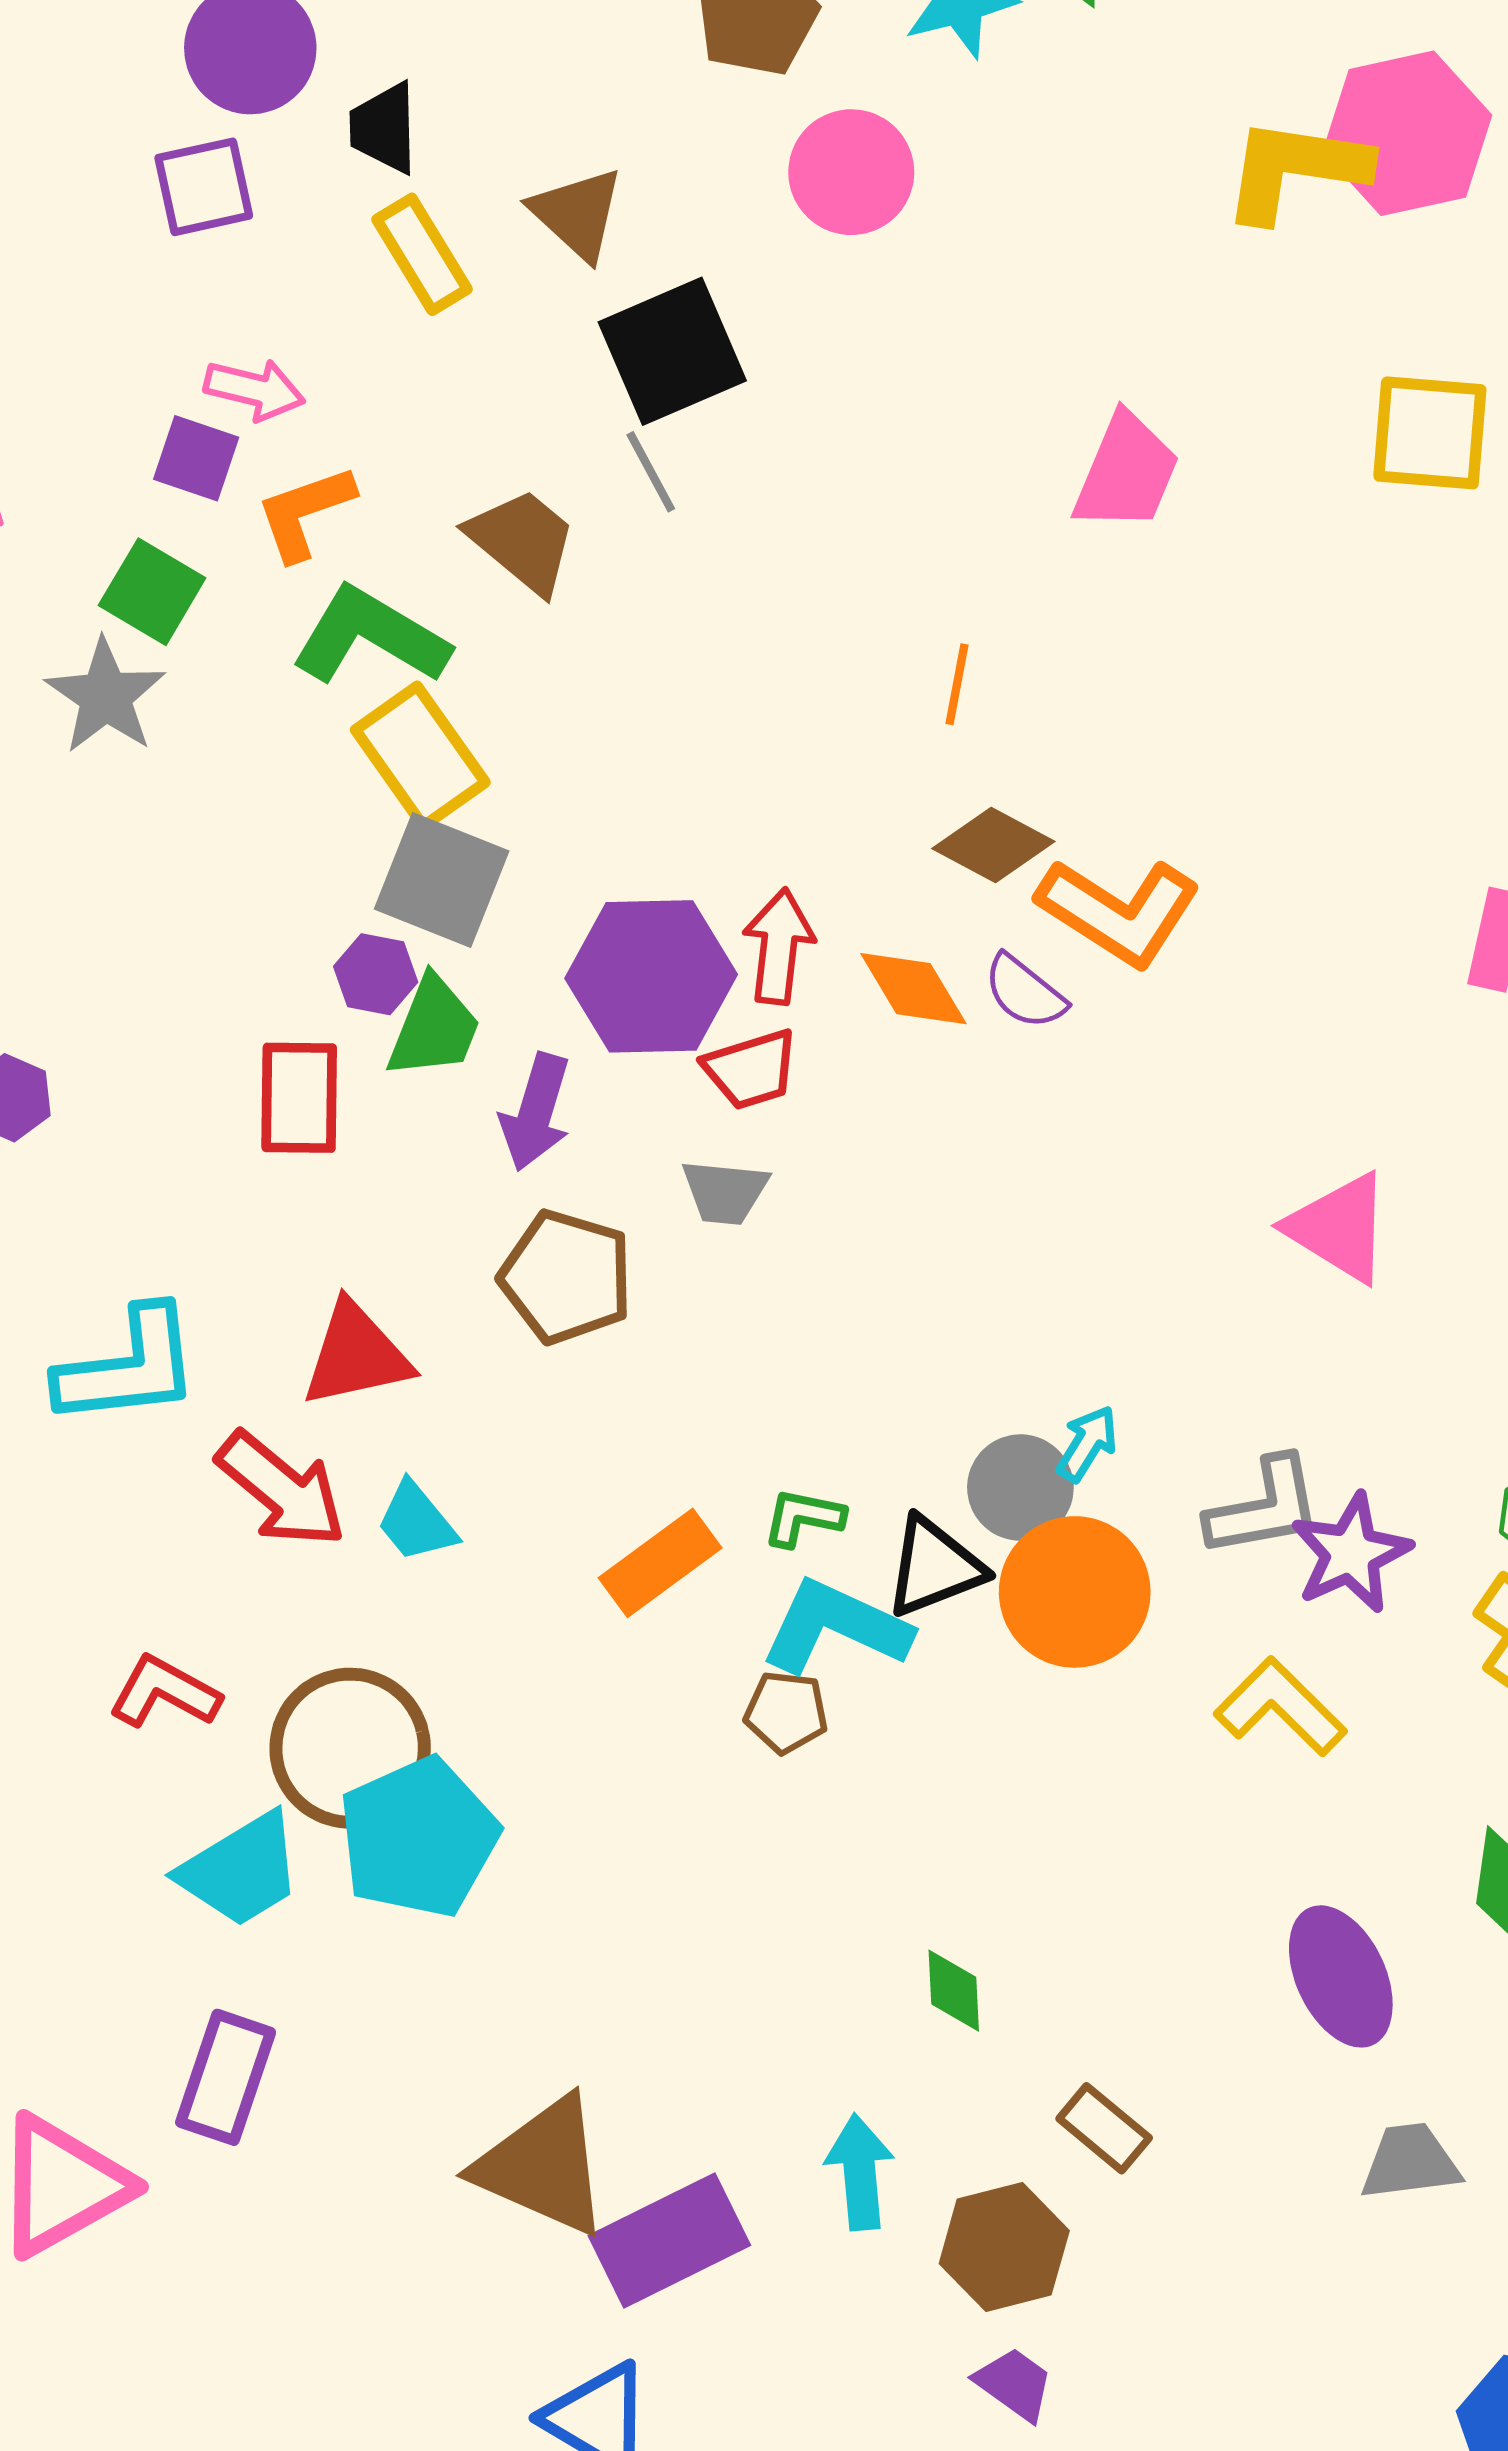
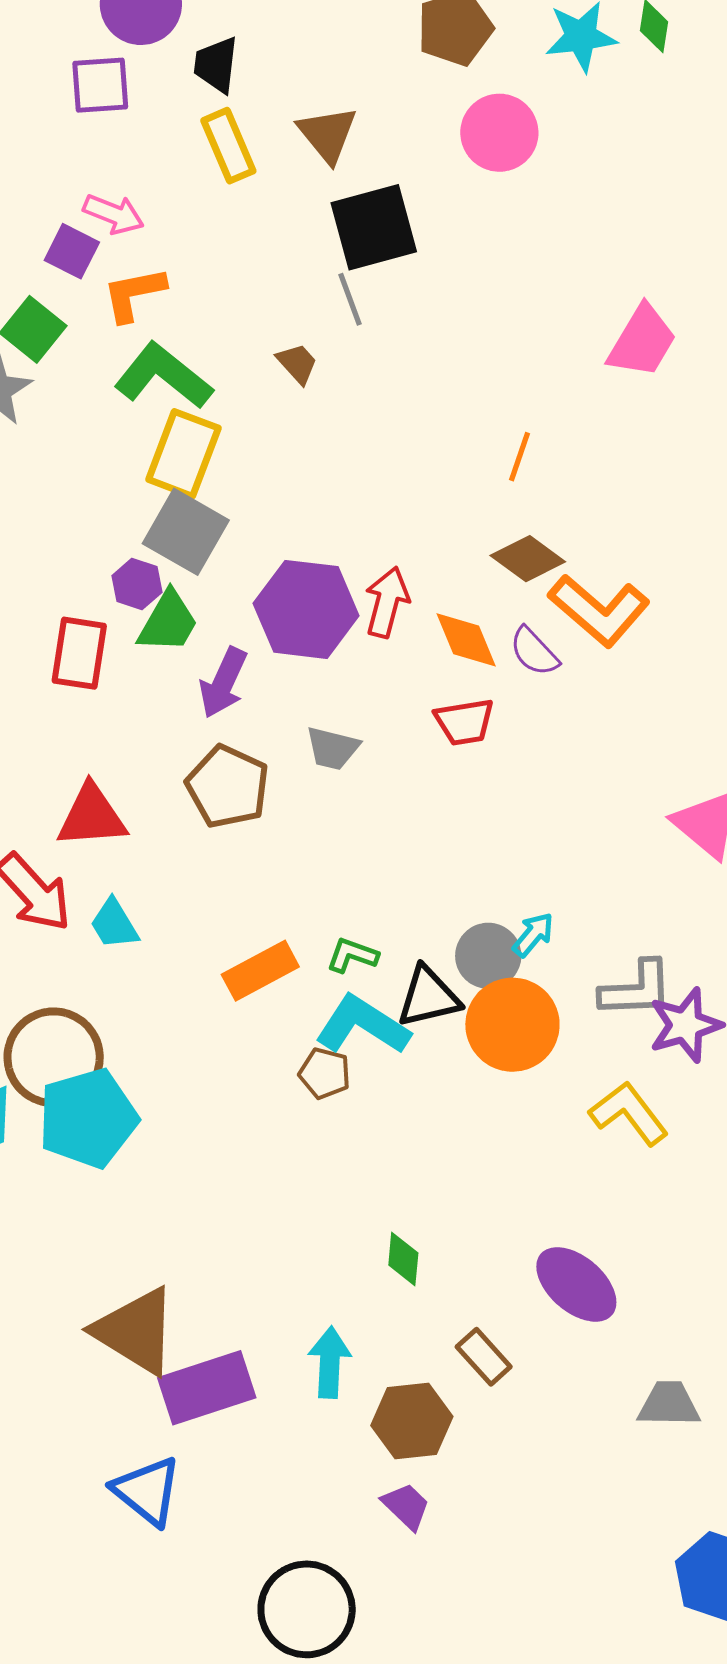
brown trapezoid: (522, 541) -> (297, 363), moved, size x0.6
yellow rectangle: (420, 756) -> (183, 454), turned 48
red trapezoid: (751, 1069) -> (464, 722), moved
purple ellipse: (1341, 1976) -> (576, 1284), moved, turned -32

